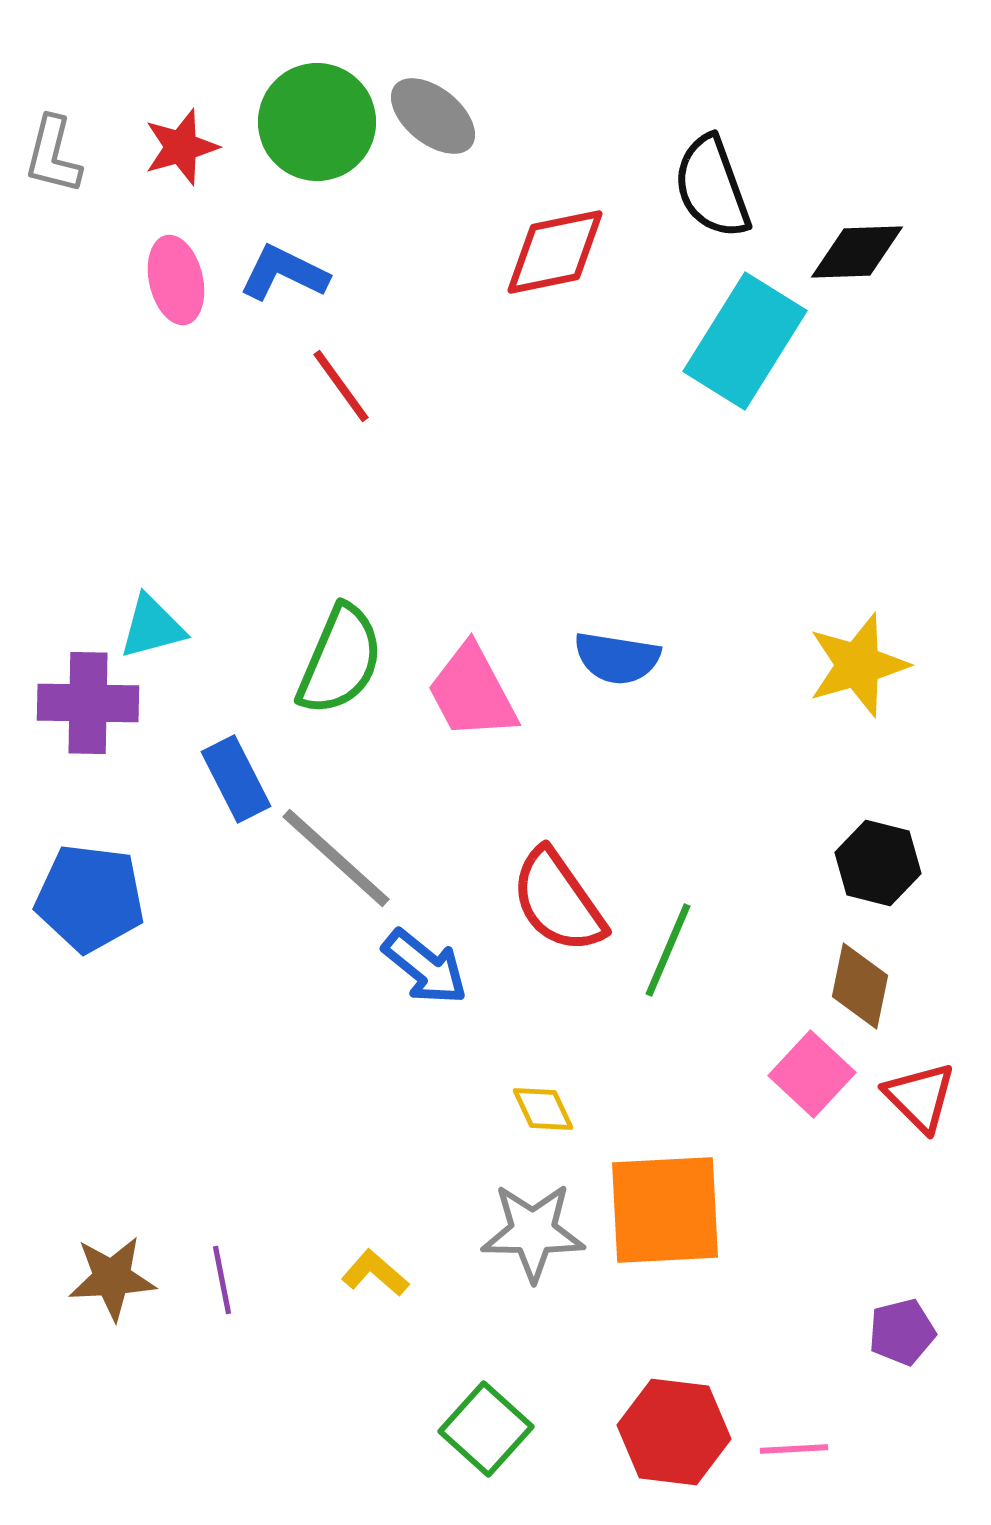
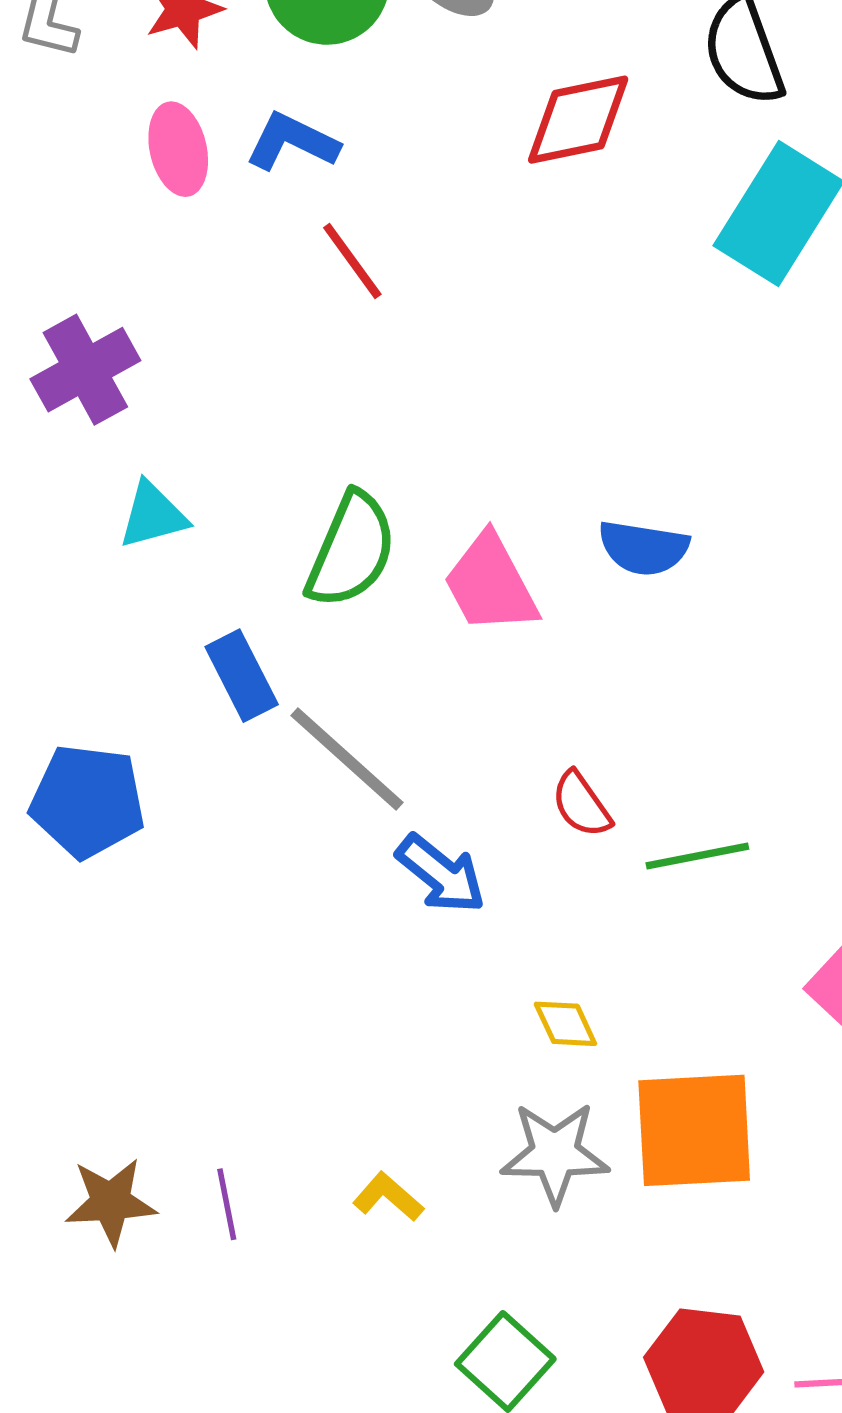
purple cross: (88, 703) -> (85, 370), moved, turned -30
red semicircle: (558, 901) -> (581, 804), size x0.6
green line: (668, 950) -> (697, 856), turned 56

